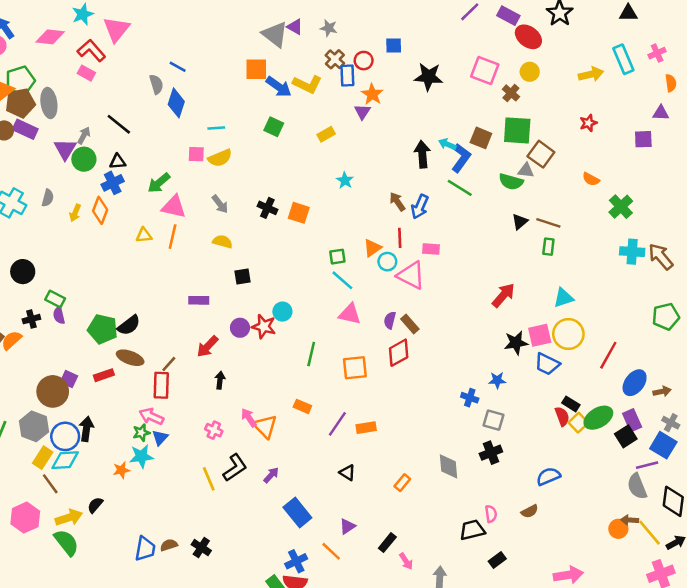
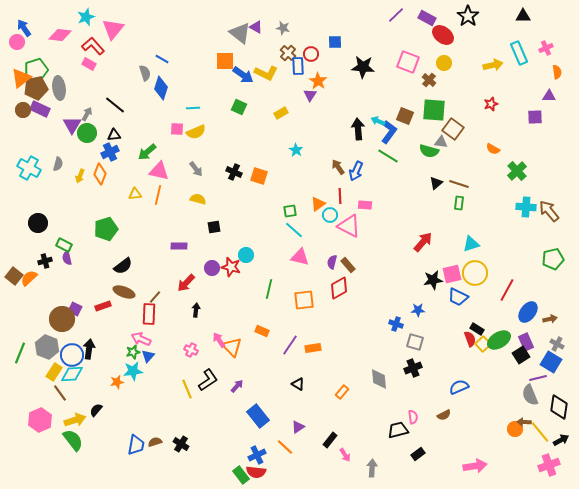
green pentagon: (103, 329) -> (106, 229), moved, turned -30

